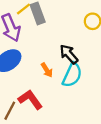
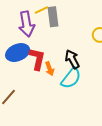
red L-shape: (30, 100) -> (37, 59), moved, turned 35

